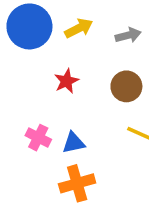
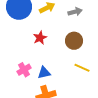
pink cross: (38, 138) -> (24, 70), turned 32

